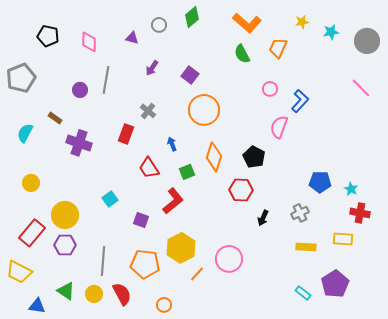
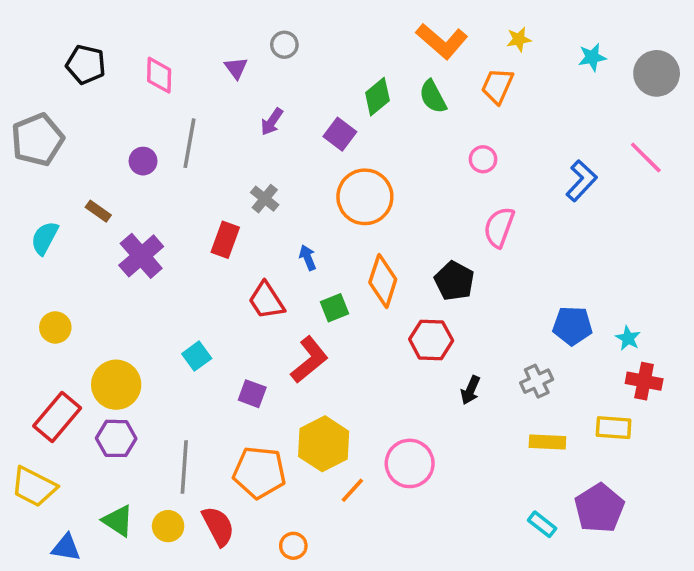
green diamond: (192, 17) -> (377, 97), moved
yellow star: (302, 22) -> (519, 39), moved
purple triangle: (132, 38) -> (236, 68), turned 40
blue L-shape: (300, 101) -> (581, 181), moved
purple cross: (79, 143) -> (141, 256), turned 30

